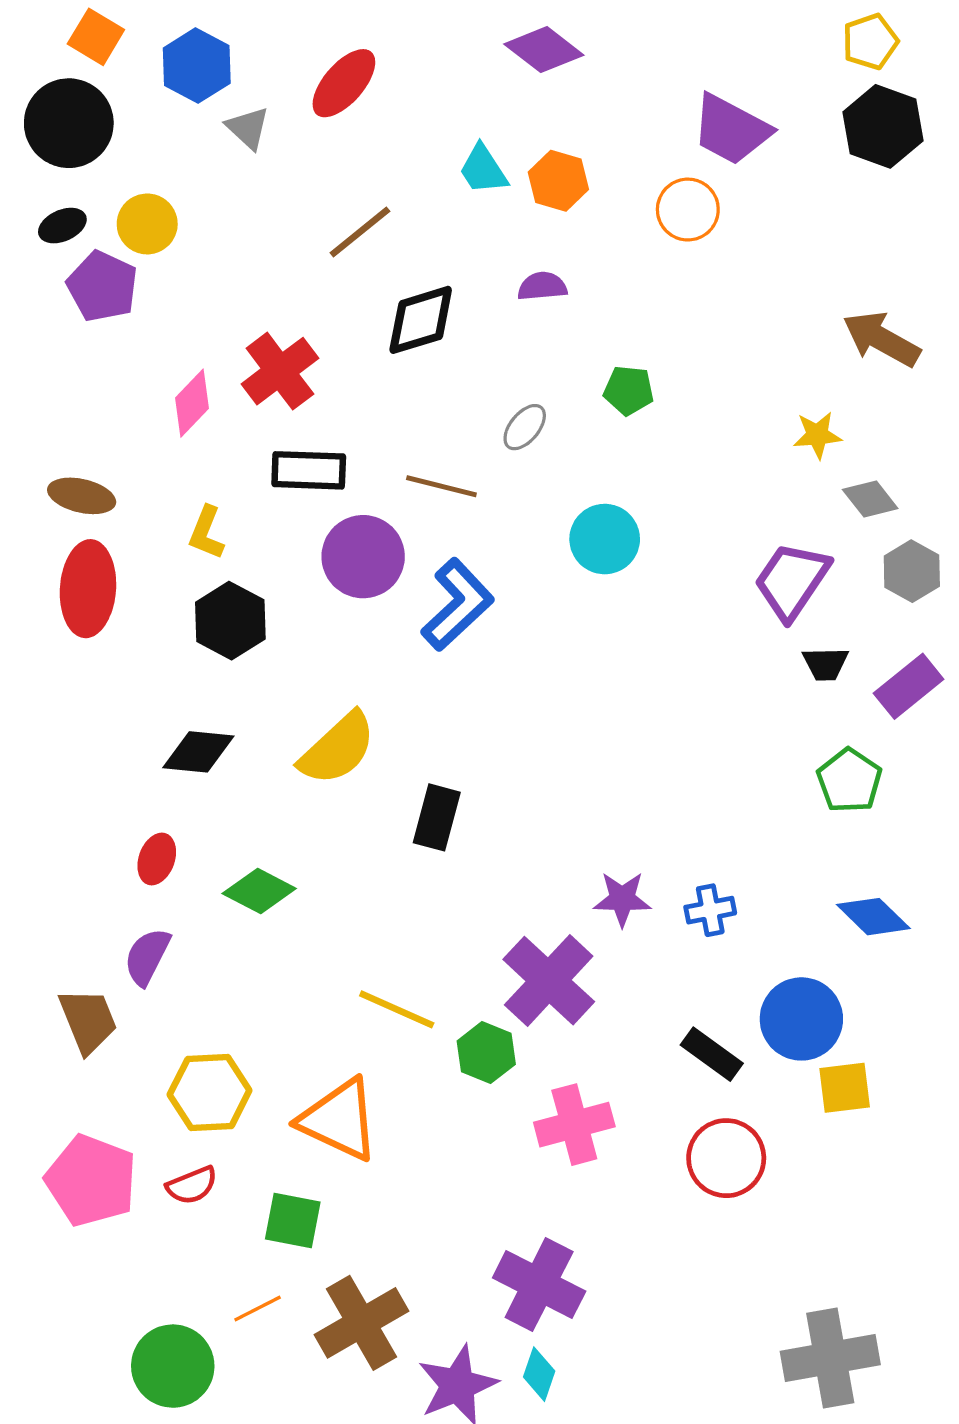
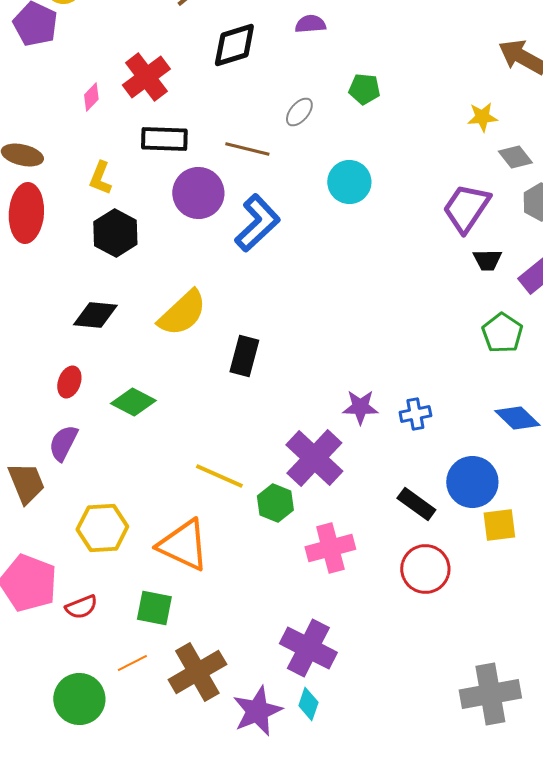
pink diamond: (192, 403) -> (91, 97), size x0.7
red semicircle: (192, 1185) -> (81, 607), moved

